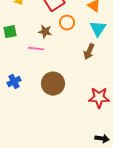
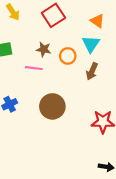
orange circle: (67, 23) -> (68, 56), moved
cyan triangle: (98, 29) -> (91, 44), moved

